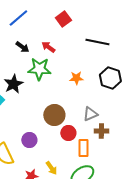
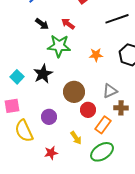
black line: (97, 42) -> (117, 19), turned -30
black star: (13, 84) -> (43, 74), moved
orange rectangle: (83, 148) -> (103, 125), turned 36
yellow arrow: (51, 168) -> (76, 138), moved

